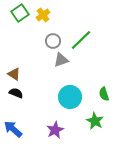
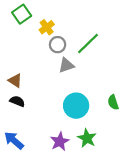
yellow cross: (43, 15) -> (47, 27), moved
green star: (95, 121) -> (87, 138), moved

